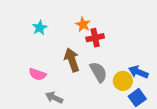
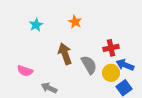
red cross: (95, 38) -> (111, 48), moved
pink semicircle: (37, 74) -> (25, 71), moved

